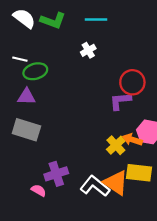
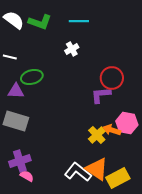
green ellipse: (35, 71) -> (32, 77), moved
yellow rectangle: (139, 173) -> (118, 178), moved, turned -35
purple cross: (56, 174) -> (20, 161), moved

